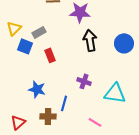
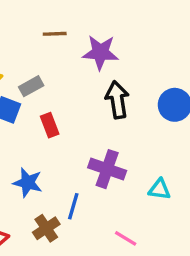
purple cross: (84, 81) -> (107, 169), size x1.5
cyan triangle: (115, 93) -> (160, 189), size x0.6
brown cross: (48, 116) -> (46, 228), turned -35

